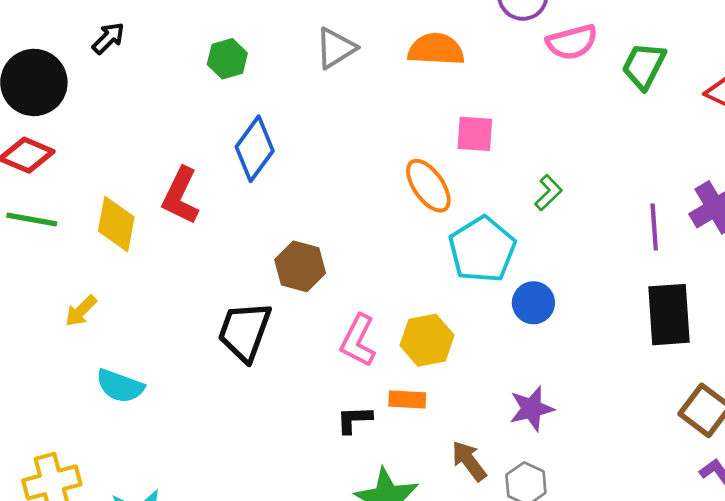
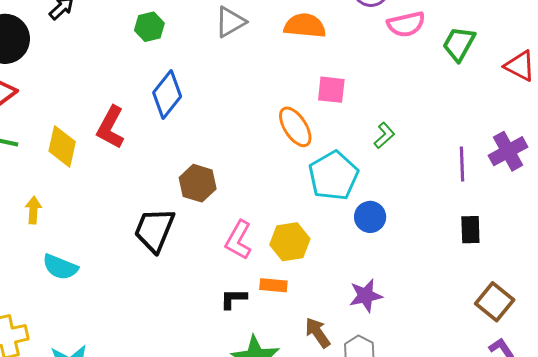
yellow arrow: (81, 311) -> (33, 210), turned 136
black rectangle: (669, 315) -> (470, 230), size x0.6

